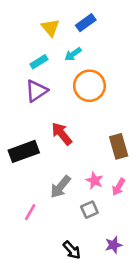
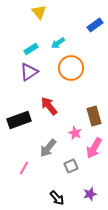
blue rectangle: (86, 23) -> (95, 25), moved
yellow triangle: (50, 28) -> (39, 12), moved
pink star: (95, 181) -> (75, 133), moved
pink arrow: (119, 187) -> (94, 148), size x1.5

